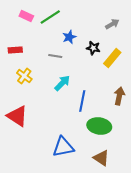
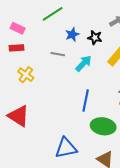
pink rectangle: (26, 16) -> (18, 28), moved
black star: (93, 48) -> (95, 38), moved
cyan arrow: (62, 83) -> (84, 63), moved

